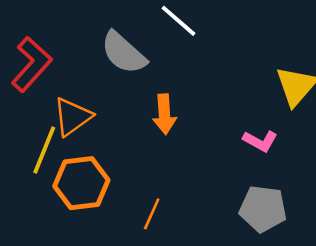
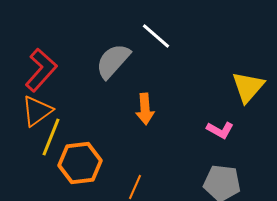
gray semicircle: (124, 53) -> (113, 61), turned 90
orange triangle: (72, 117) -> (37, 111), moved

